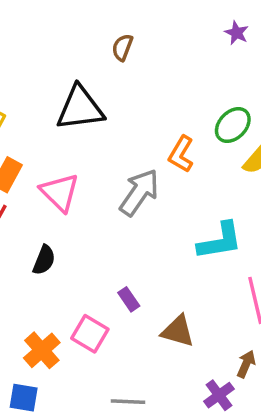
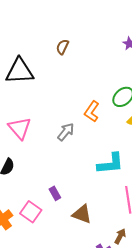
black triangle: (80, 108) -> (20, 71), moved
gray arrow: (139, 192) -> (66, 132), size x0.7

